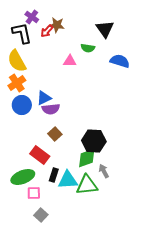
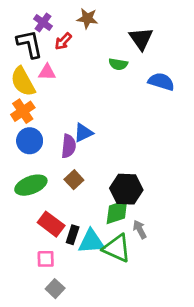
brown star: (57, 25) -> (87, 18), moved
pink triangle: (70, 61) -> (47, 72), moved
blue triangle: (44, 98) -> (83, 133), moved
purple semicircle: (51, 109) -> (69, 146), turned -78
red rectangle: (40, 155) -> (51, 224), moved
green ellipse: (23, 177) -> (31, 185), moved
green triangle: (87, 185) -> (117, 248), turned 30

